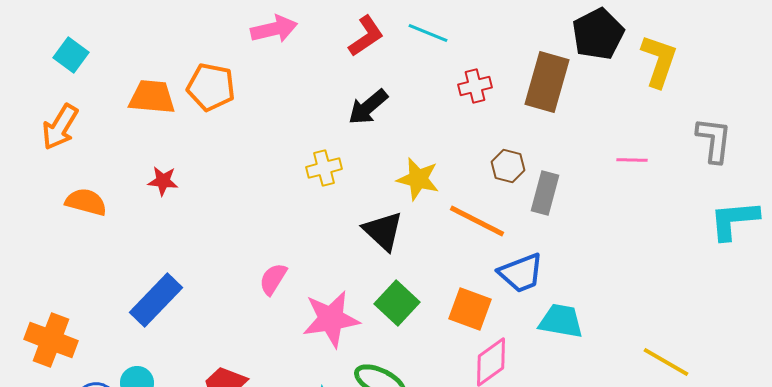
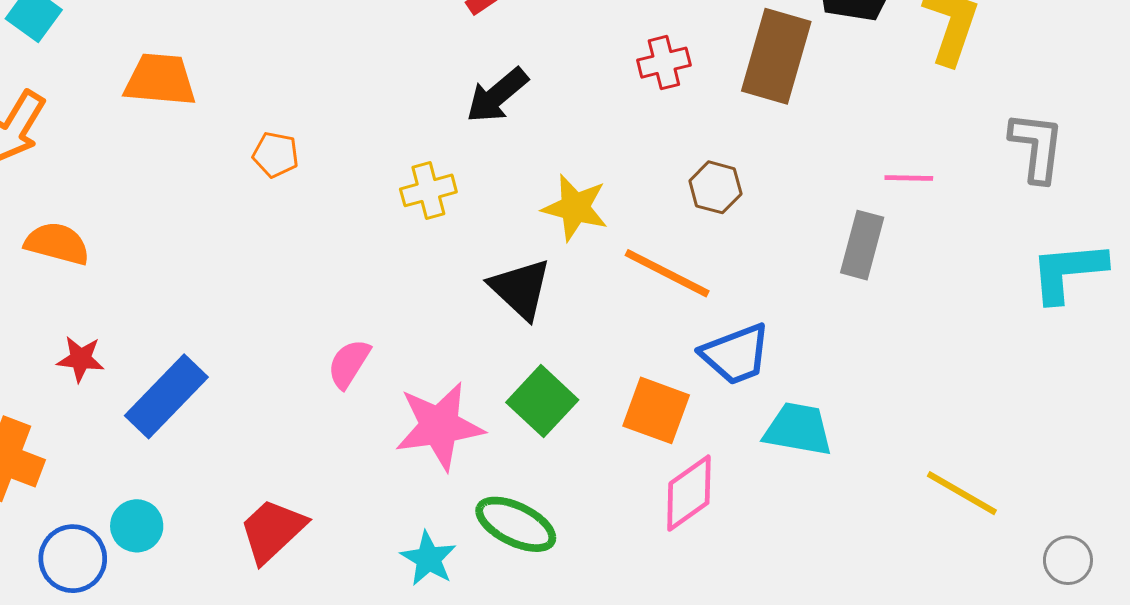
orange pentagon: (211, 87) -> (276, 155), moved, size x0.6
red star: (163, 181) -> (81, 359), moved
gray rectangle: (545, 193) -> (862, 245), moved

